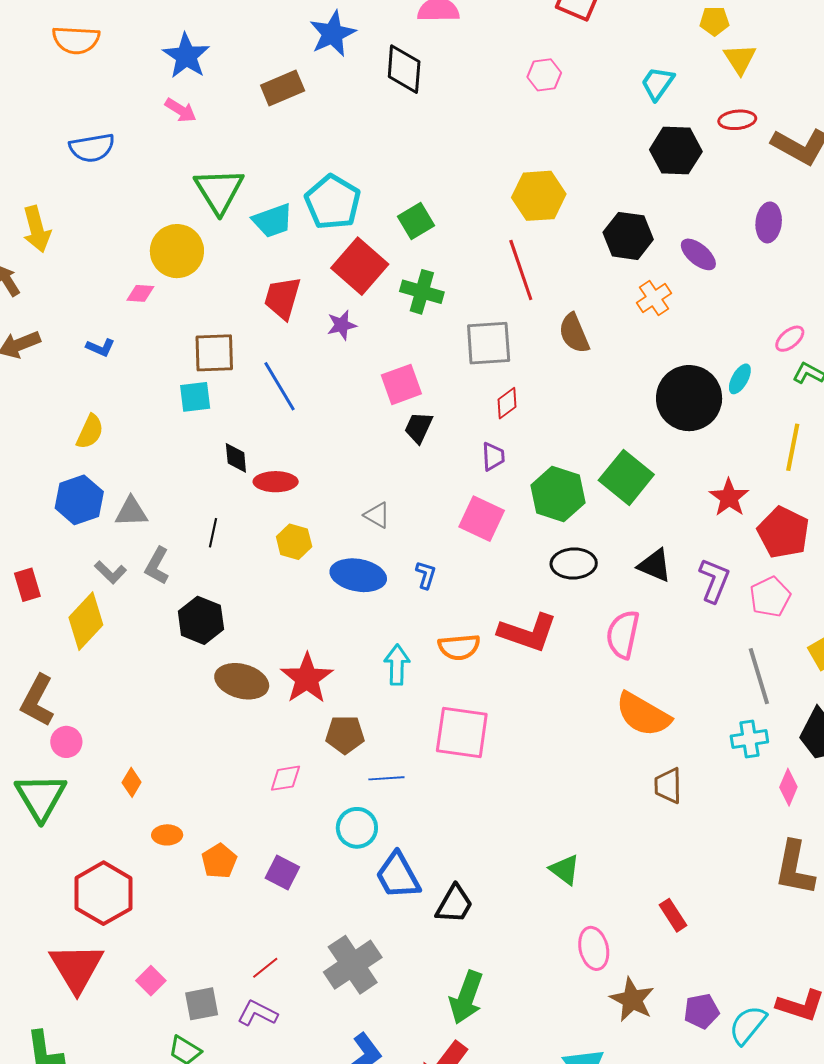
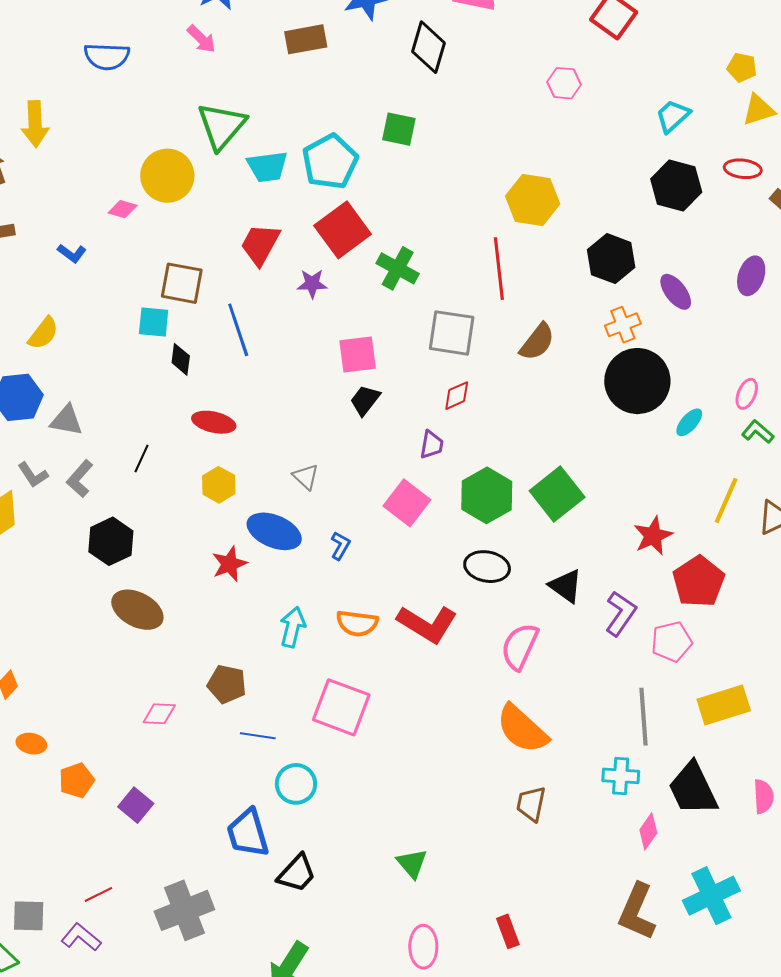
yellow triangle: (740, 59) -> (759, 110), turned 33
green square: (416, 221) -> (399, 129), moved, turned 30
brown semicircle: (574, 333) -> (537, 342), turned -132
pink ellipse: (790, 339) -> (747, 394), turned -40
black circle: (689, 398) -> (637, 381), moved
black diamond: (236, 458) -> (181, 359), moved
red star: (307, 678) -> (229, 564), moved, size x0.7
cyan circle: (357, 828) -> (296, 784), moved

